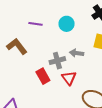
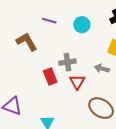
gray arrow: (77, 53) -> (102, 69), moved

